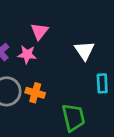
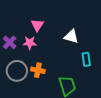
white triangle: (84, 51) -> (71, 36), turned -35

